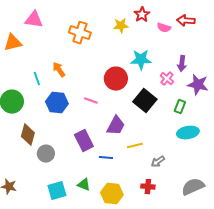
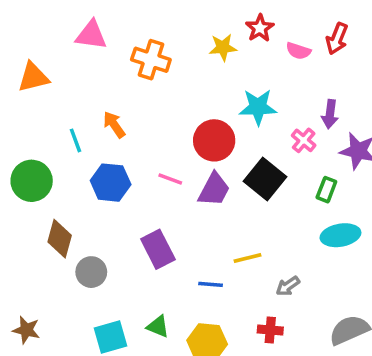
pink triangle: (34, 20) -> (91, 35), moved
red arrow: (186, 21) -> (337, 39), turned -72
purple trapezoid: (116, 126) -> (214, 190), moved
blue line: (106, 158) -> (211, 284), moved

